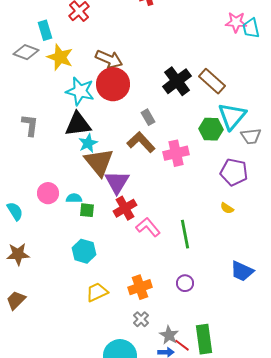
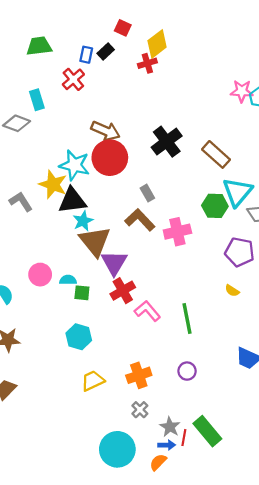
yellow star: (60, 57) -> (53, 184), moved
black cross: (177, 81) -> (167, 142), moved
gray L-shape: (30, 125) -> (21, 202), turned -40
green rectangle: (204, 339) -> (207, 431), turned -32
red line: (182, 345) -> (184, 438), turned 63

